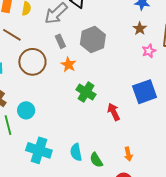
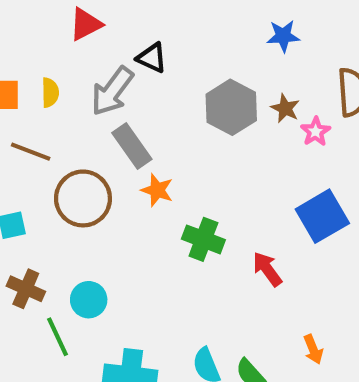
brown star: (140, 29) -> (285, 108), moved
gray hexagon: (93, 39) -> (231, 107), moved
gray rectangle: (60, 41) -> (132, 146), size x1.5

